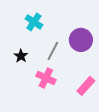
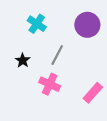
purple circle: (81, 40) -> (87, 25), moved

